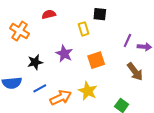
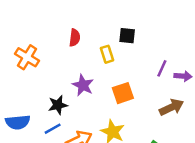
red semicircle: (49, 14) -> (75, 38), moved, turned 112
black star: (35, 62) -> (58, 105), moved
brown arrow: (135, 72) -> (171, 107), turned -78

